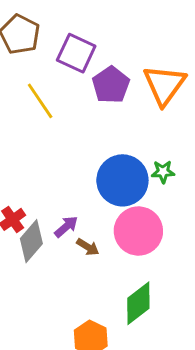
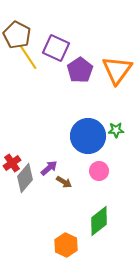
yellow line: (40, 101) -> (28, 57), moved
pink circle: (138, 231) -> (99, 171), size x0.6

